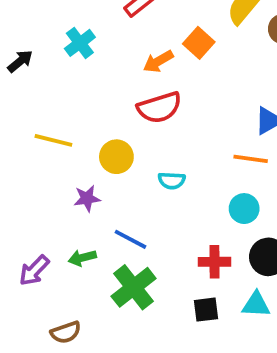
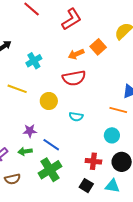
cyan cross: (80, 43) -> (34, 61), moved
purple star: (87, 198) -> (30, 131), moved
black square: (206, 310) -> (86, 186), turned 32
brown semicircle: (66, 332) -> (12, 179), moved

